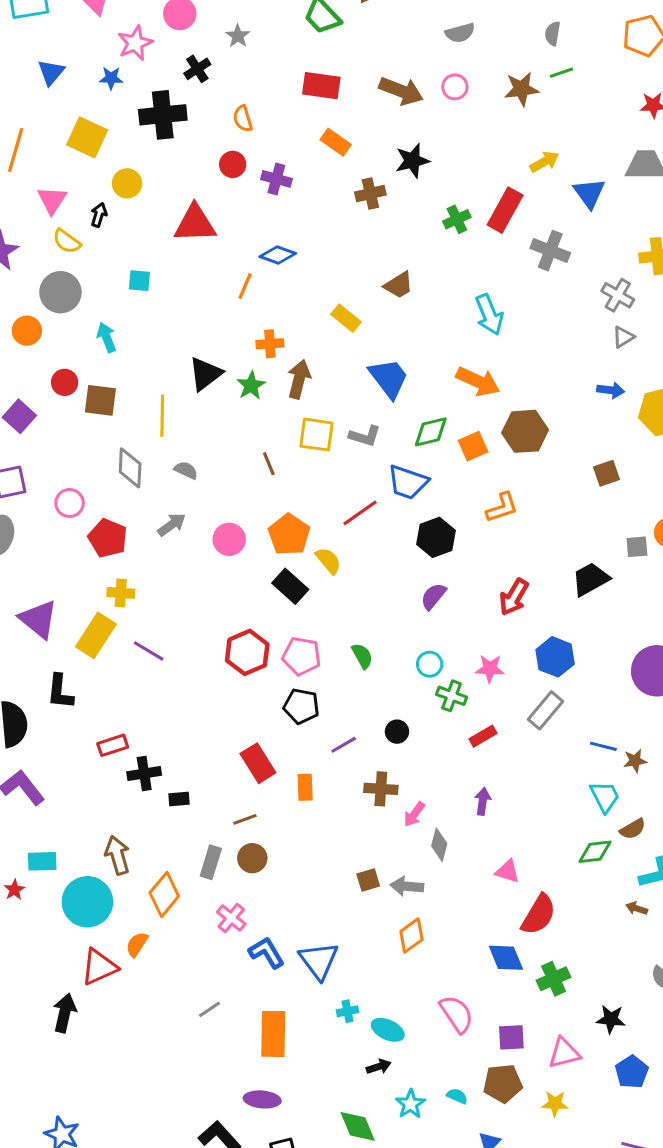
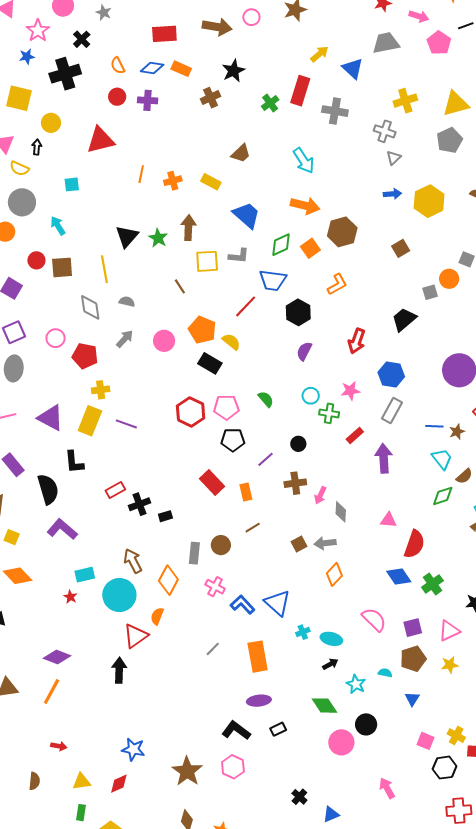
blue diamond: (278, 255) -> (152, 68), moved
orange cross: (270, 344) -> (173, 181), moved
purple arrow: (483, 801) -> (384, 458), moved, size x1.6
brown line: (245, 819) -> (253, 528), moved

